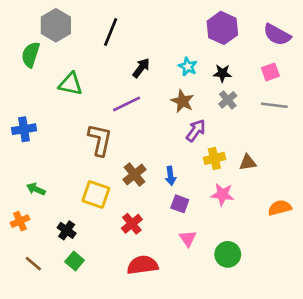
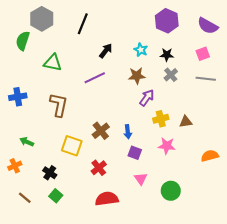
brown star: (182, 101) -> (137, 76), turned -30
brown L-shape: (100, 140) -> (59, 105), moved

